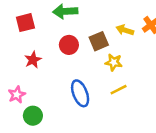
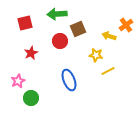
yellow arrow: (125, 30) -> (109, 36), moved
brown square: (99, 41) -> (78, 29), moved
yellow line: (119, 90) -> (108, 71), moved

